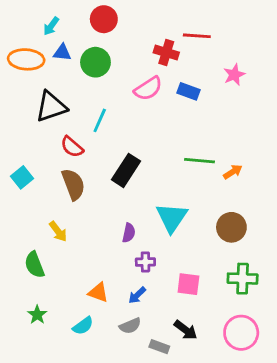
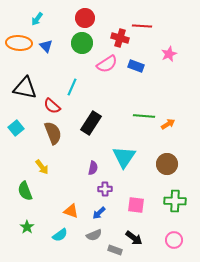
red circle: (104, 19) -> (85, 18), moved
blue triangle: (62, 52) -> (46, 46), moved, turned 40
green circle: (95, 62) -> (82, 43), moved
black triangle: (51, 107) -> (25, 88), moved, turned 30
pink circle: (241, 333) -> (174, 240), size x0.7

